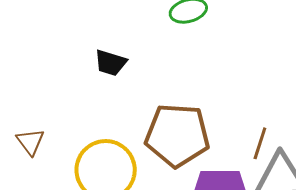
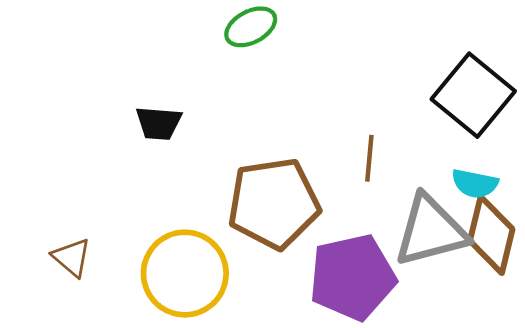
brown line: (260, 143) -> (369, 158), moved

